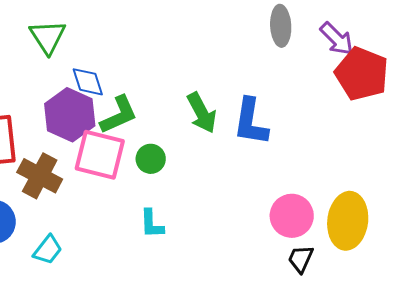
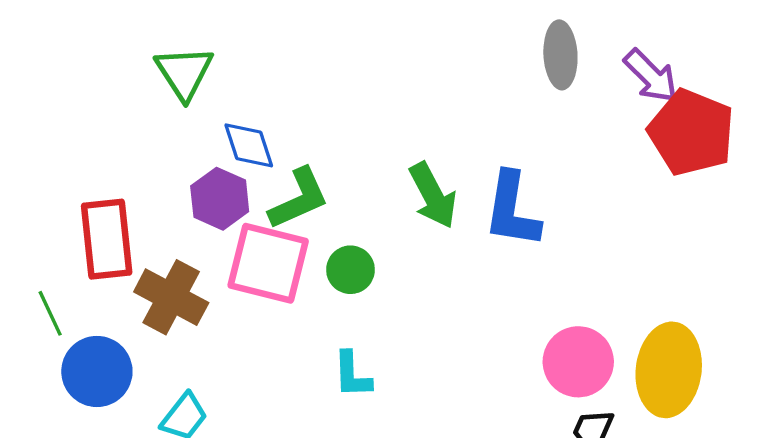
purple hexagon: (70, 115) -> (220, 199), size x0.7

